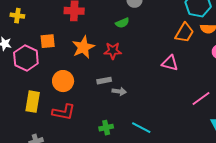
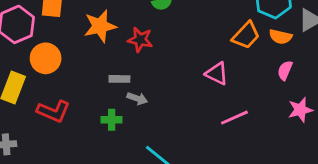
orange circle: (63, 81) -> (46, 58), moved
pink line: (201, 99) -> (234, 118), moved
green cross: (106, 128) -> (112, 120), moved

